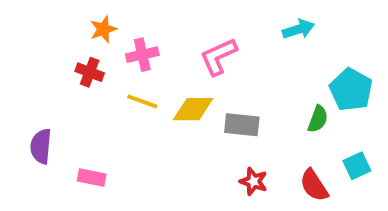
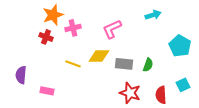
orange star: (103, 29) -> (53, 15), size x1.5
yellow line: (142, 101) -> (73, 64), moved
green semicircle: (318, 119) -> (148, 65), moved
red star: (253, 181) -> (130, 93), size x1.5
red semicircle: (314, 185) -> (161, 95), turned 30

